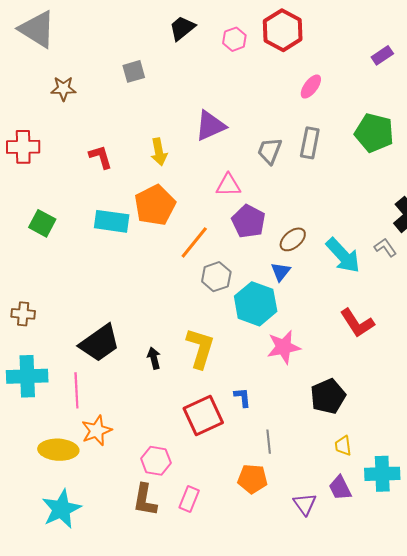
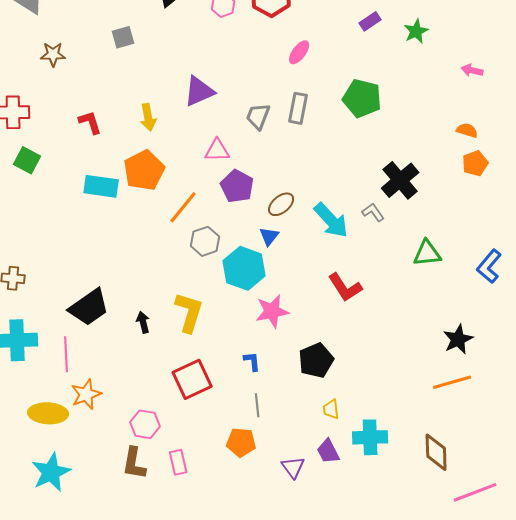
green square: (42, 223) -> (27, 160), moved
blue L-shape: (242, 397) -> (252, 361), moved
pink rectangle: (189, 499) -> (178, 462), turned -35

